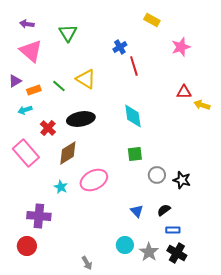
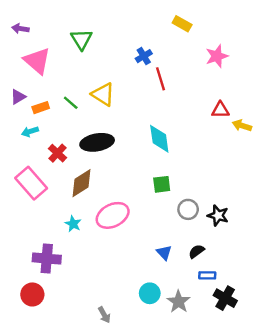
purple arrow: (27, 24) -> (20, 29), moved
black cross: (177, 253) -> (225, 298), moved

